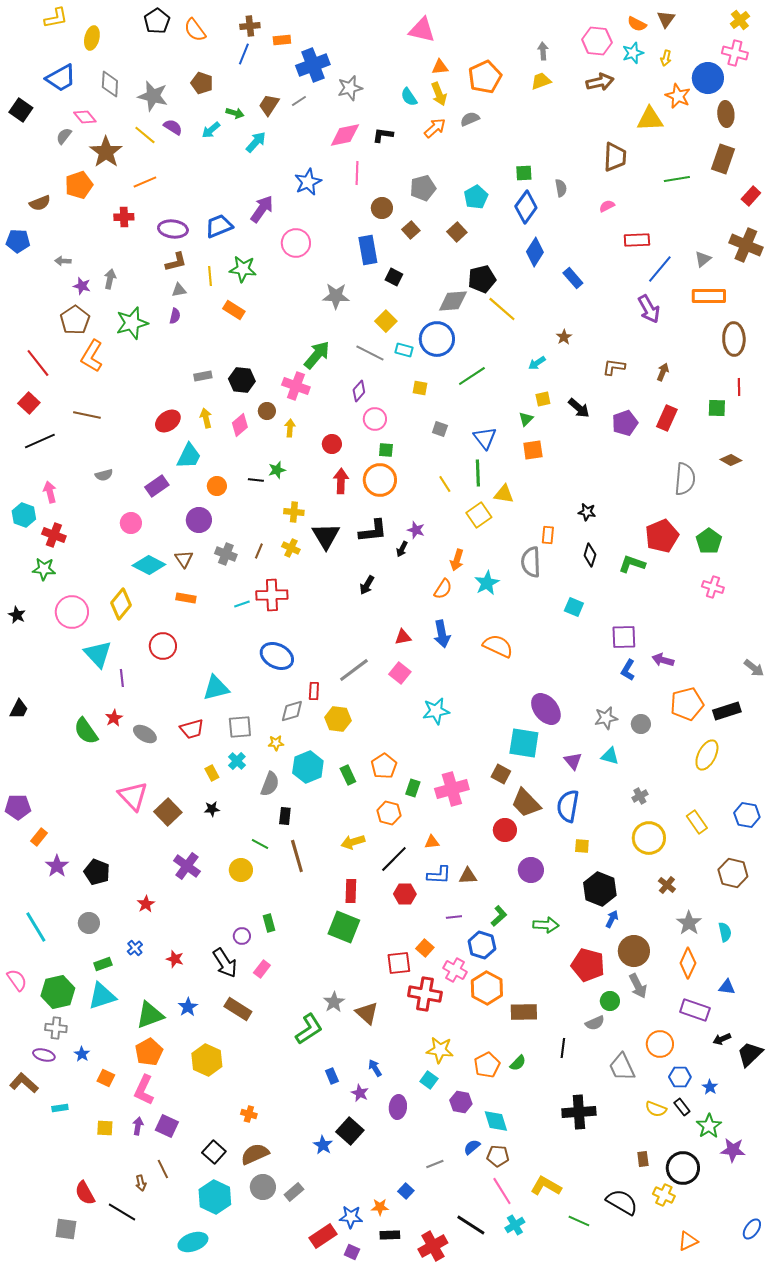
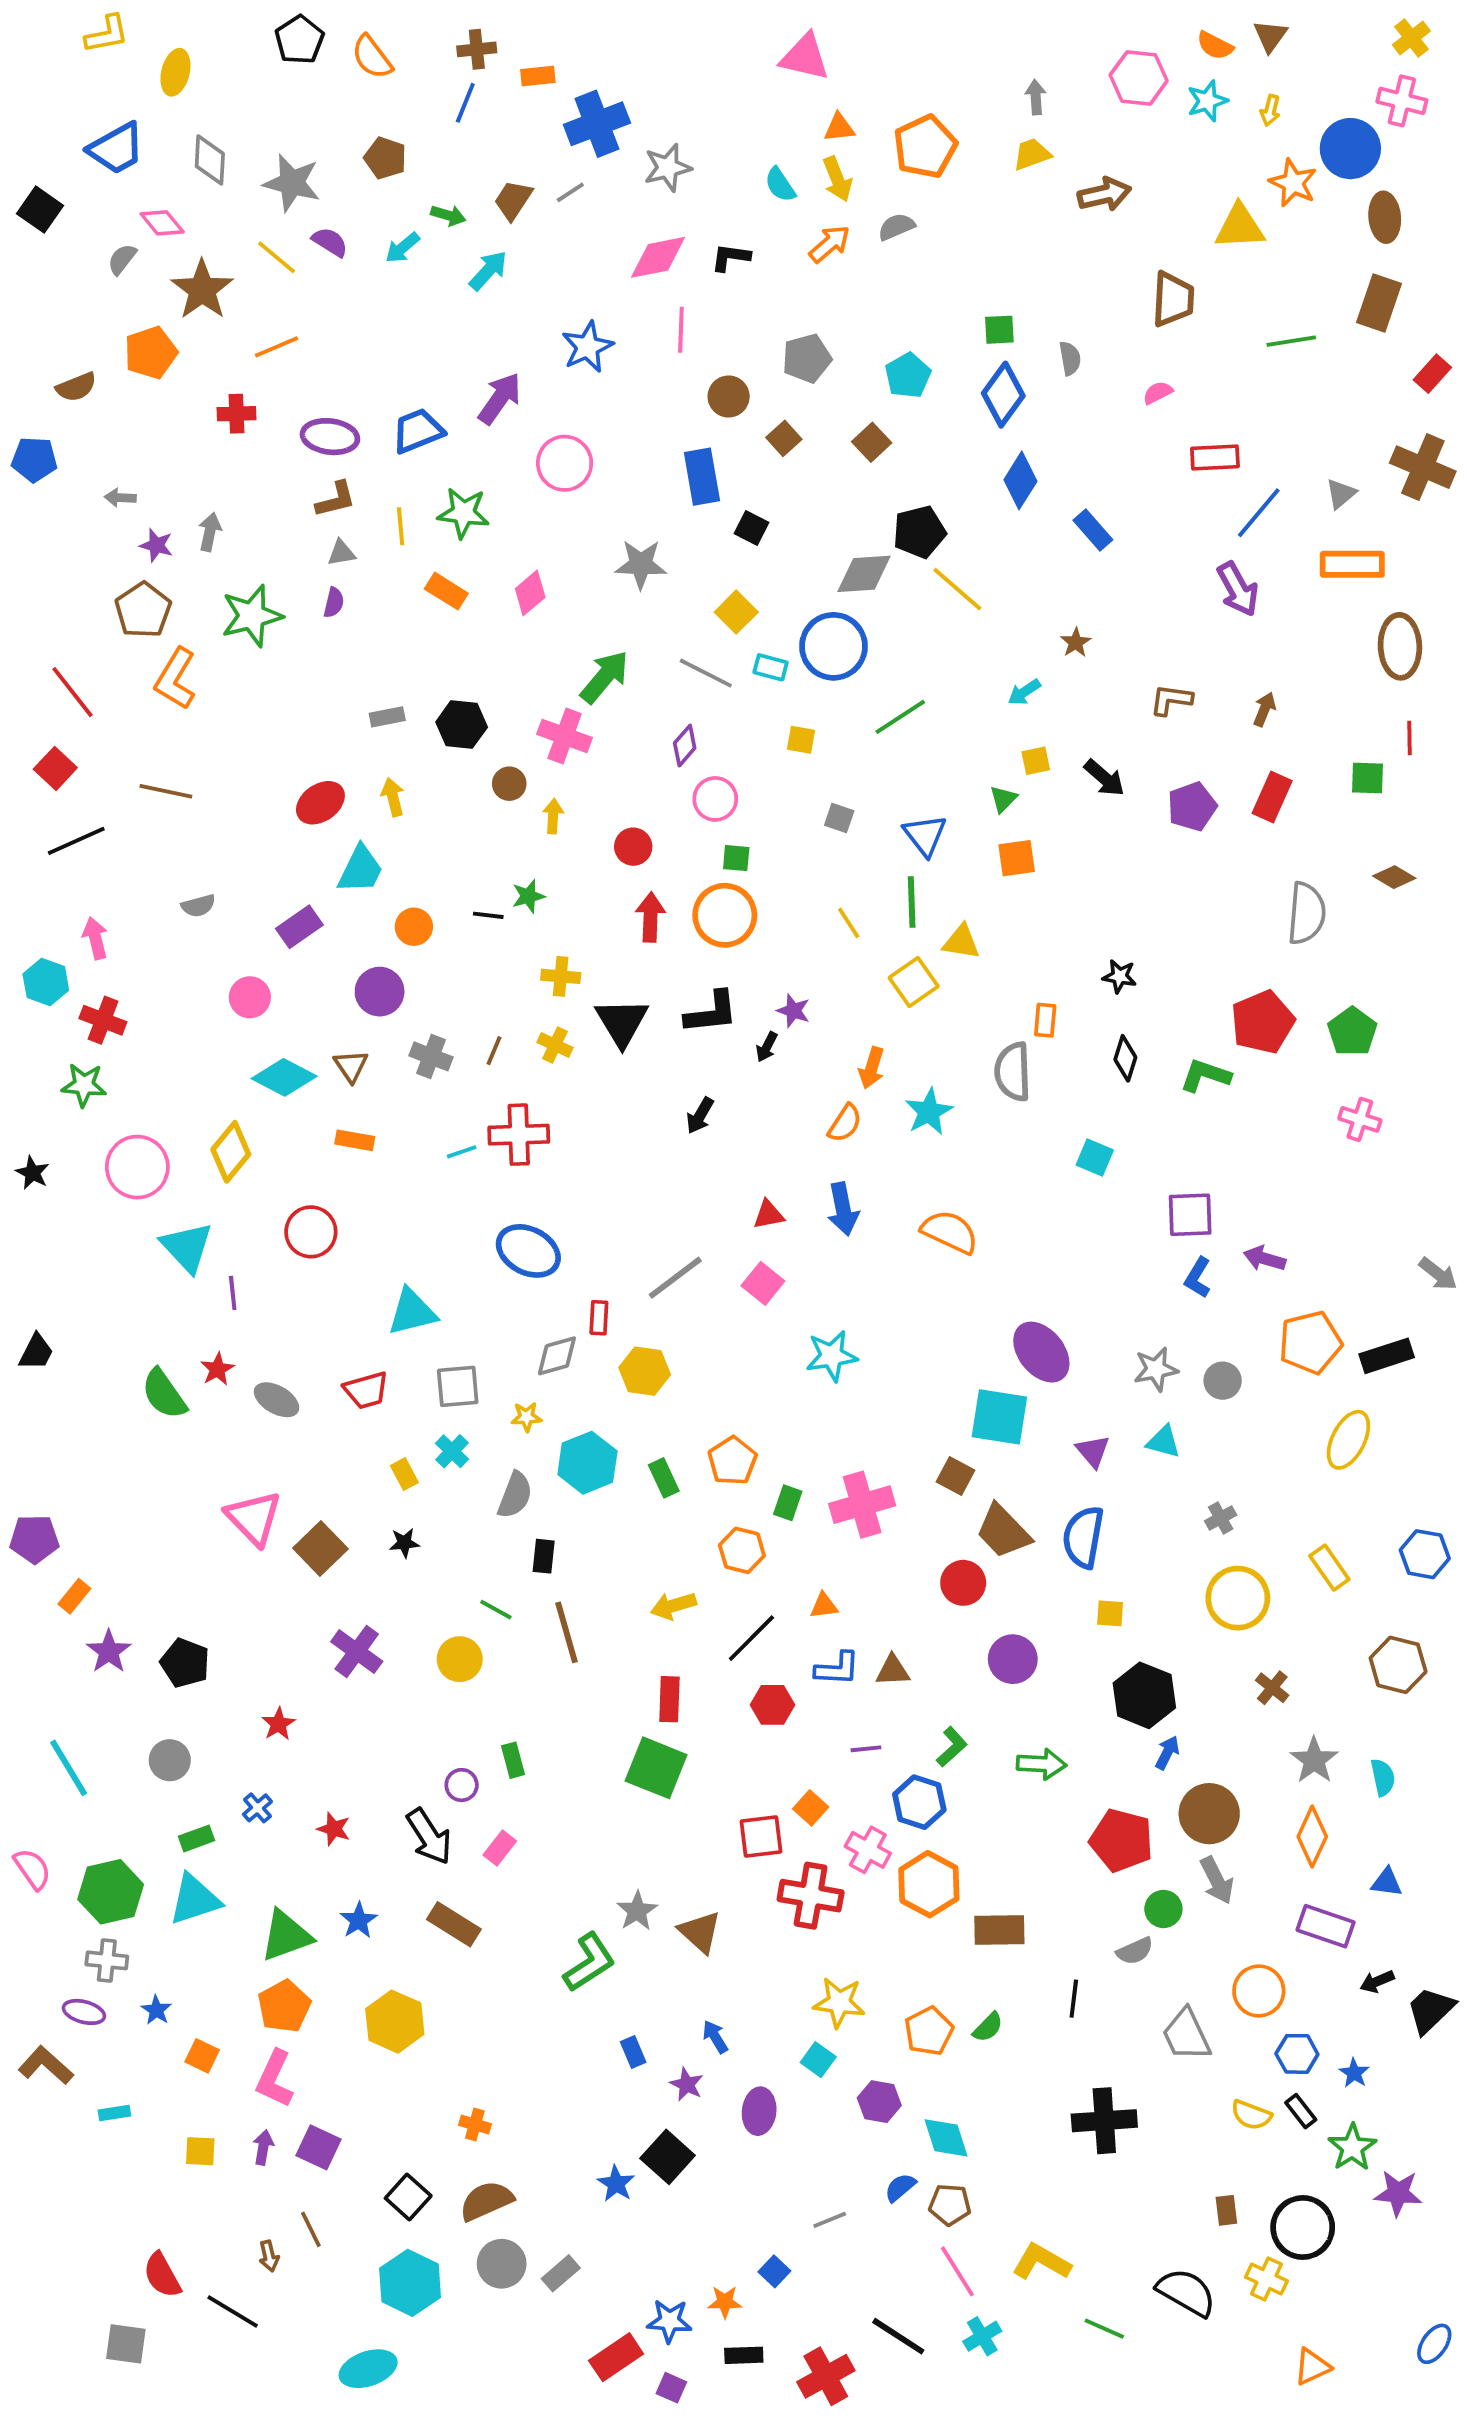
brown arrow: (600, 82) -> (1104, 194), moved
pink diamond: (240, 425) -> (530, 593), moved

